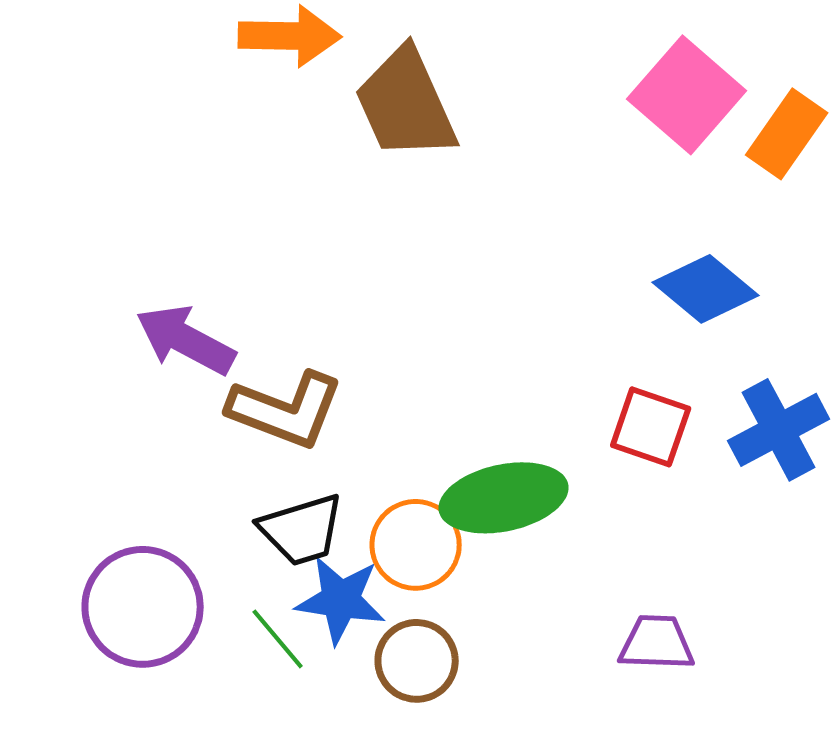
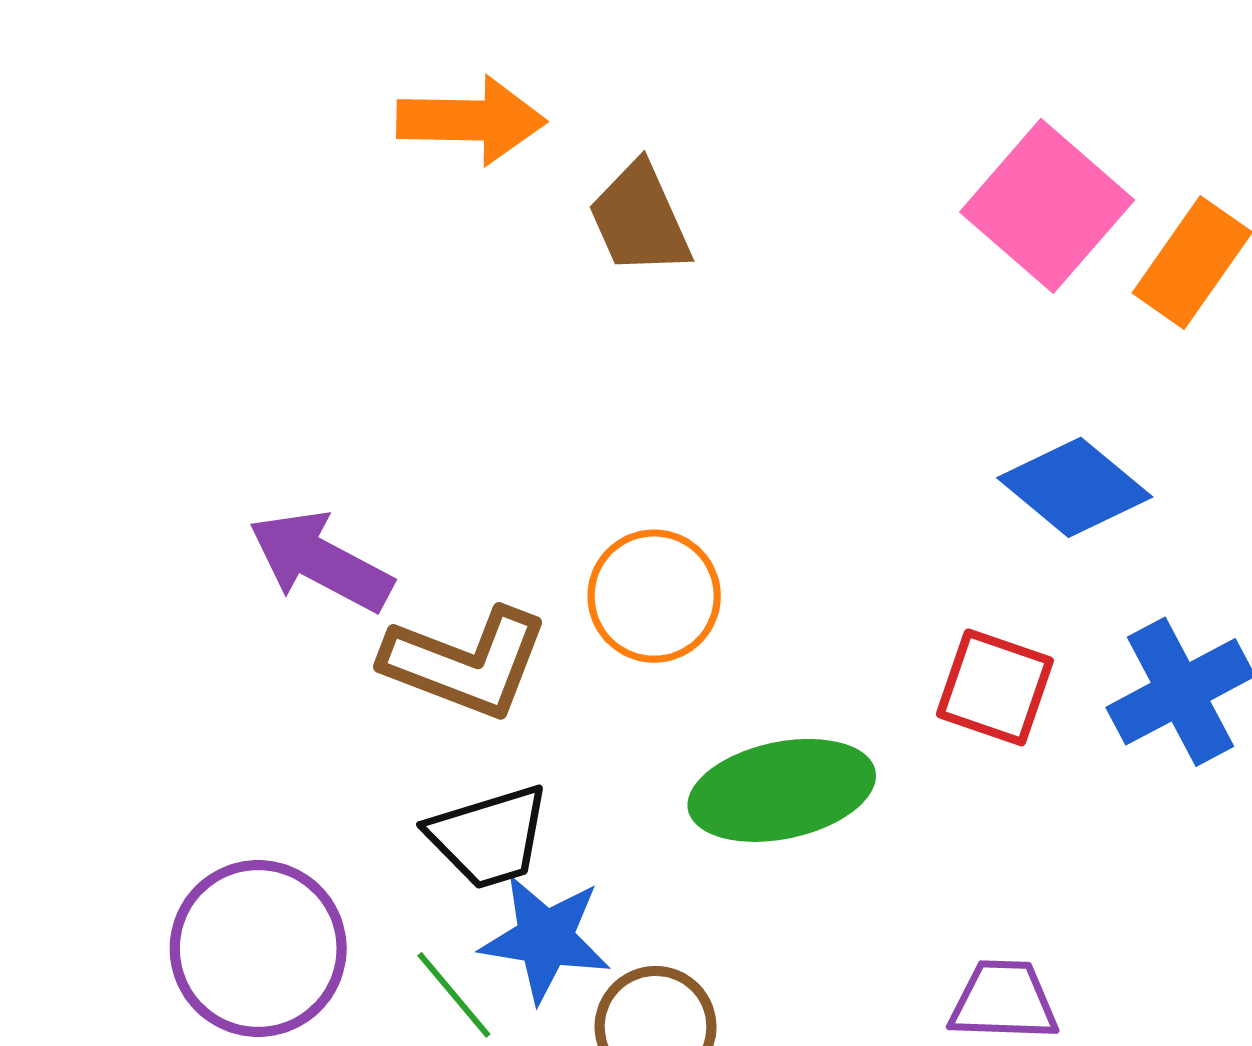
brown trapezoid: (406, 104) -> (640, 219), size x0.7
orange circle: (416, 545) -> (654, 596), moved

